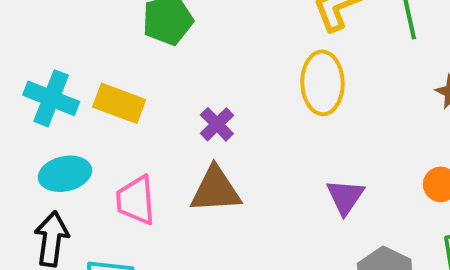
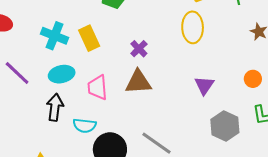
yellow rectangle: (119, 103) -> (89, 38), turned 45

